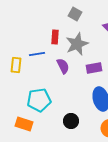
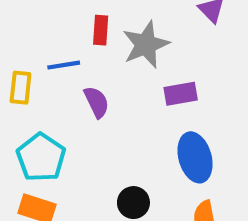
purple semicircle: (63, 66) -> (96, 102), moved
cyan pentagon: (39, 100) -> (41, 157), moved, turned -30

